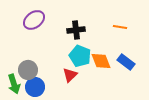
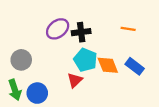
purple ellipse: (34, 20) -> (58, 29), moved
gray circle: (28, 70) -> (21, 60), moved

